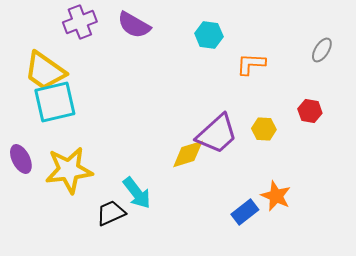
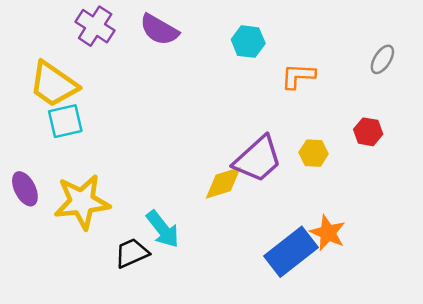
purple cross: (80, 22) -> (95, 26), turned -36
cyan square: (55, 102) -> (65, 121), size x0.7
blue rectangle: (245, 212) -> (291, 252), size x1.6

